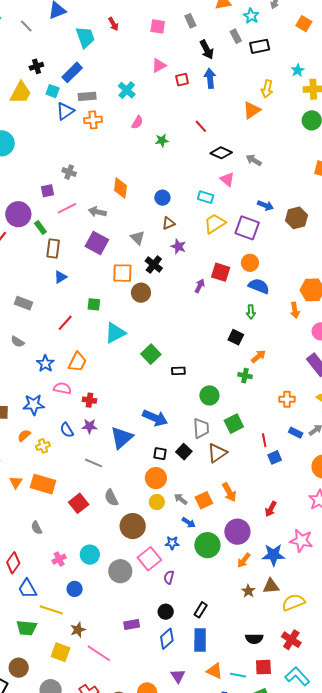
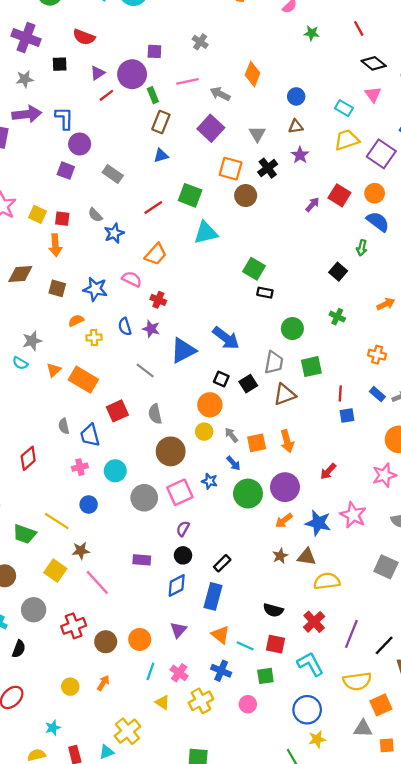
purple square: (48, 191) -> (154, 51), moved
green square: (94, 304) -> (190, 195), size x1.5
green square: (151, 354) -> (254, 269), moved, turned -30
orange arrow: (258, 356) -> (386, 304), moved
blue star: (45, 364) -> (114, 233), moved
purple semicircle: (169, 577) -> (183, 529), moved
blue trapezoid: (27, 589) -> (90, 435), moved

